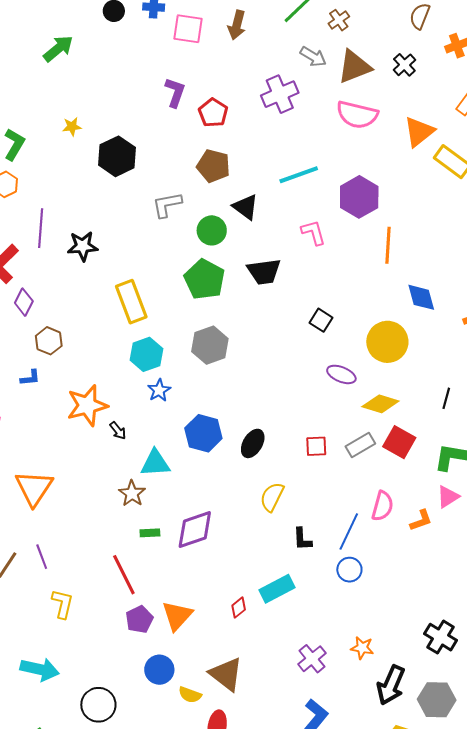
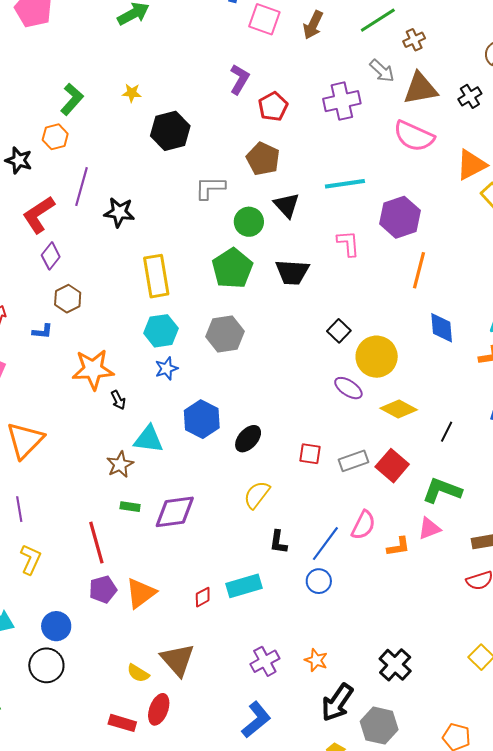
yellow circle: (387, 342) -> (377, 357), moved
yellow diamond: (380, 404) -> (399, 409), moved
blue circle: (159, 670) -> (56, 626), moved

